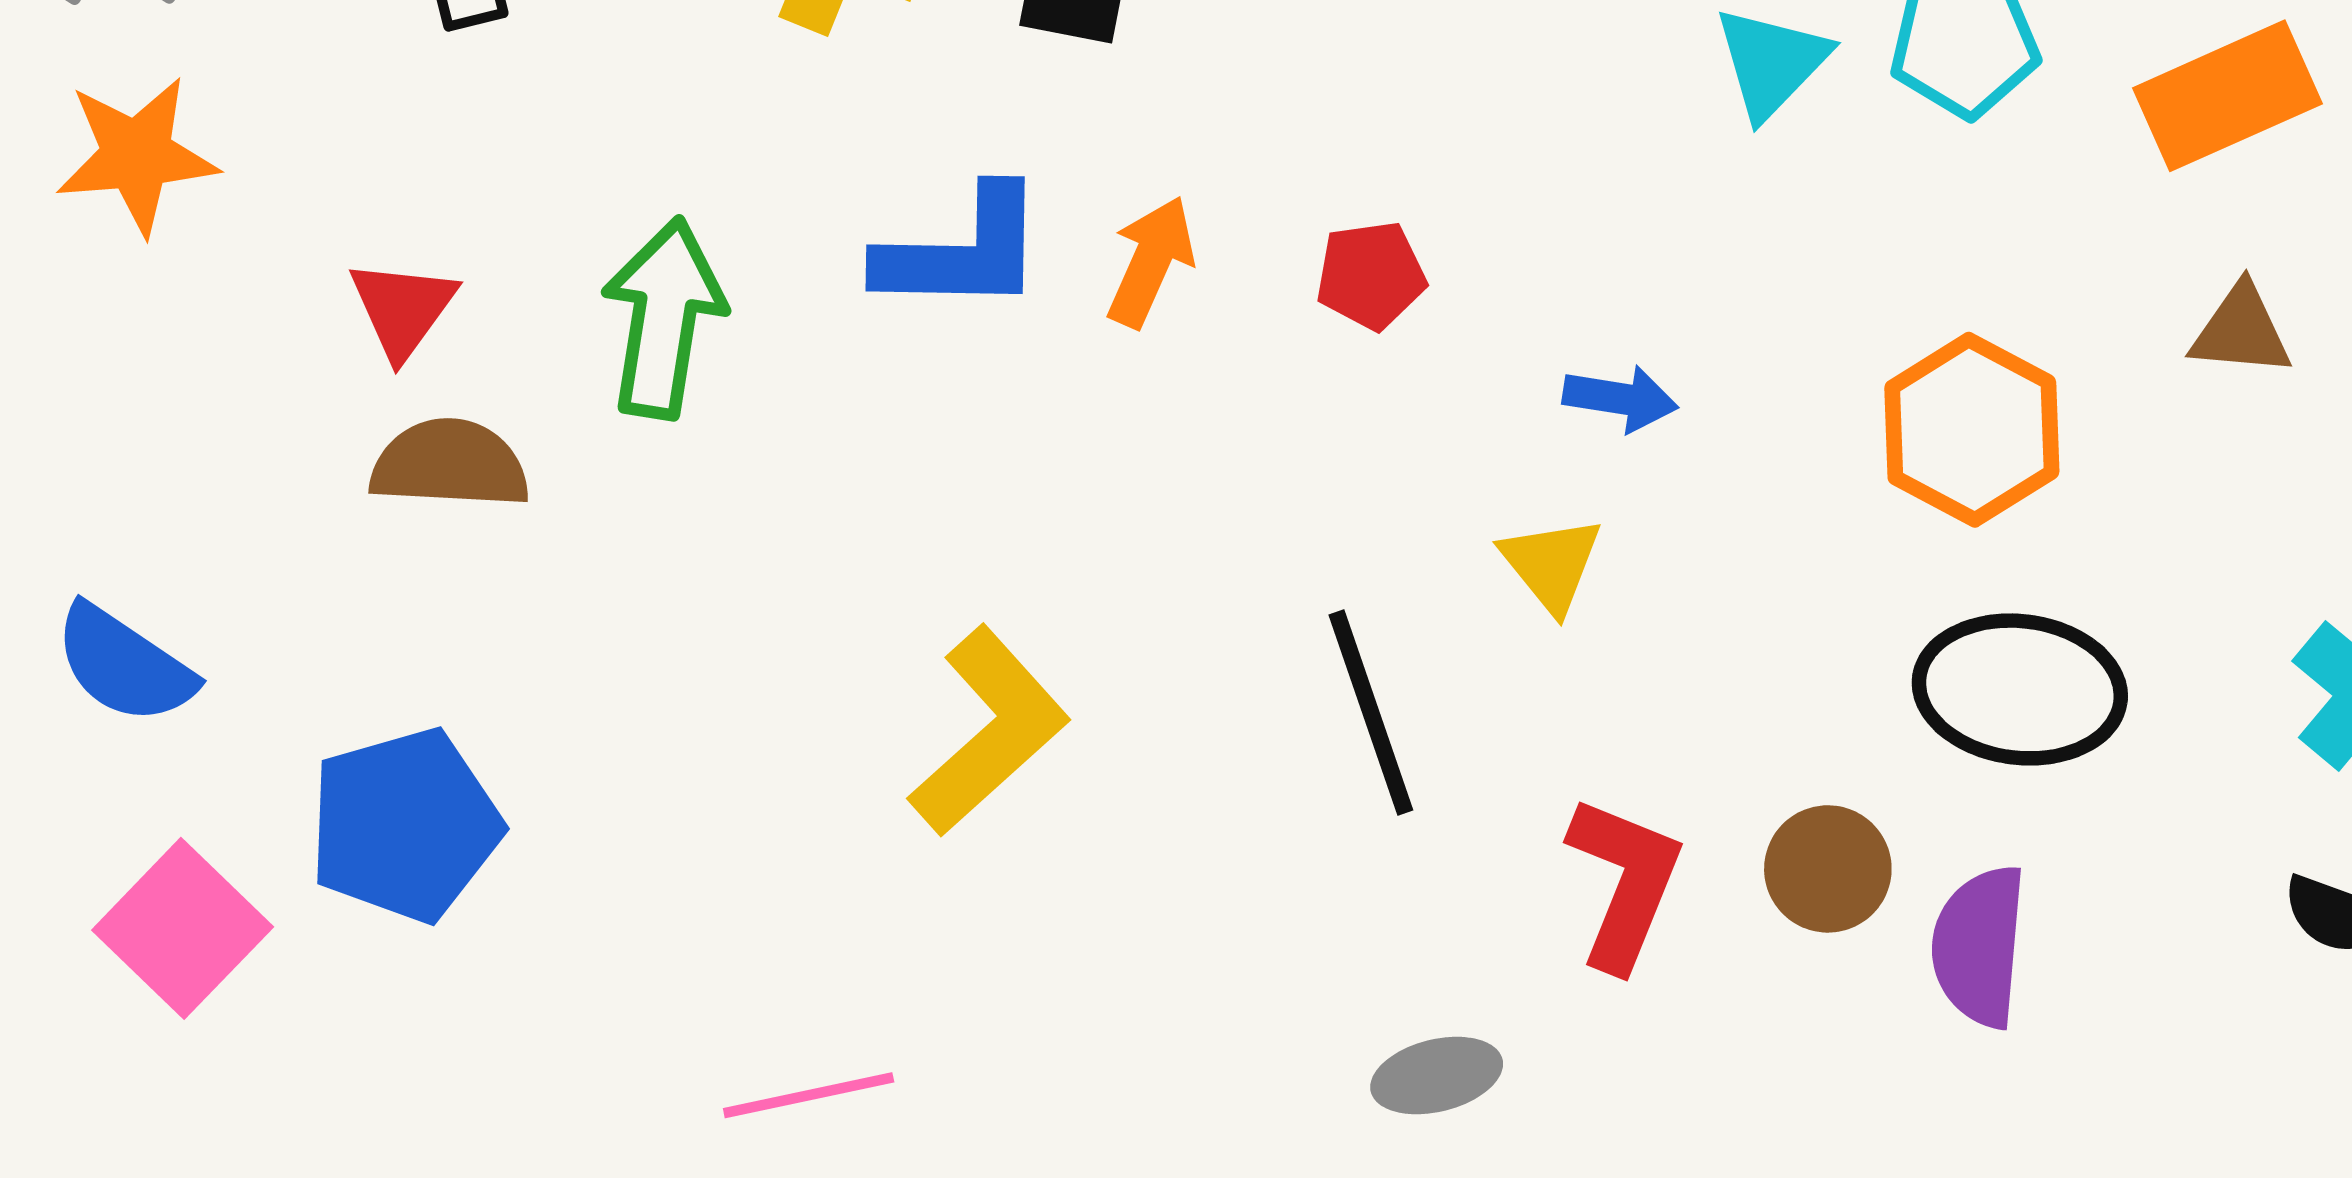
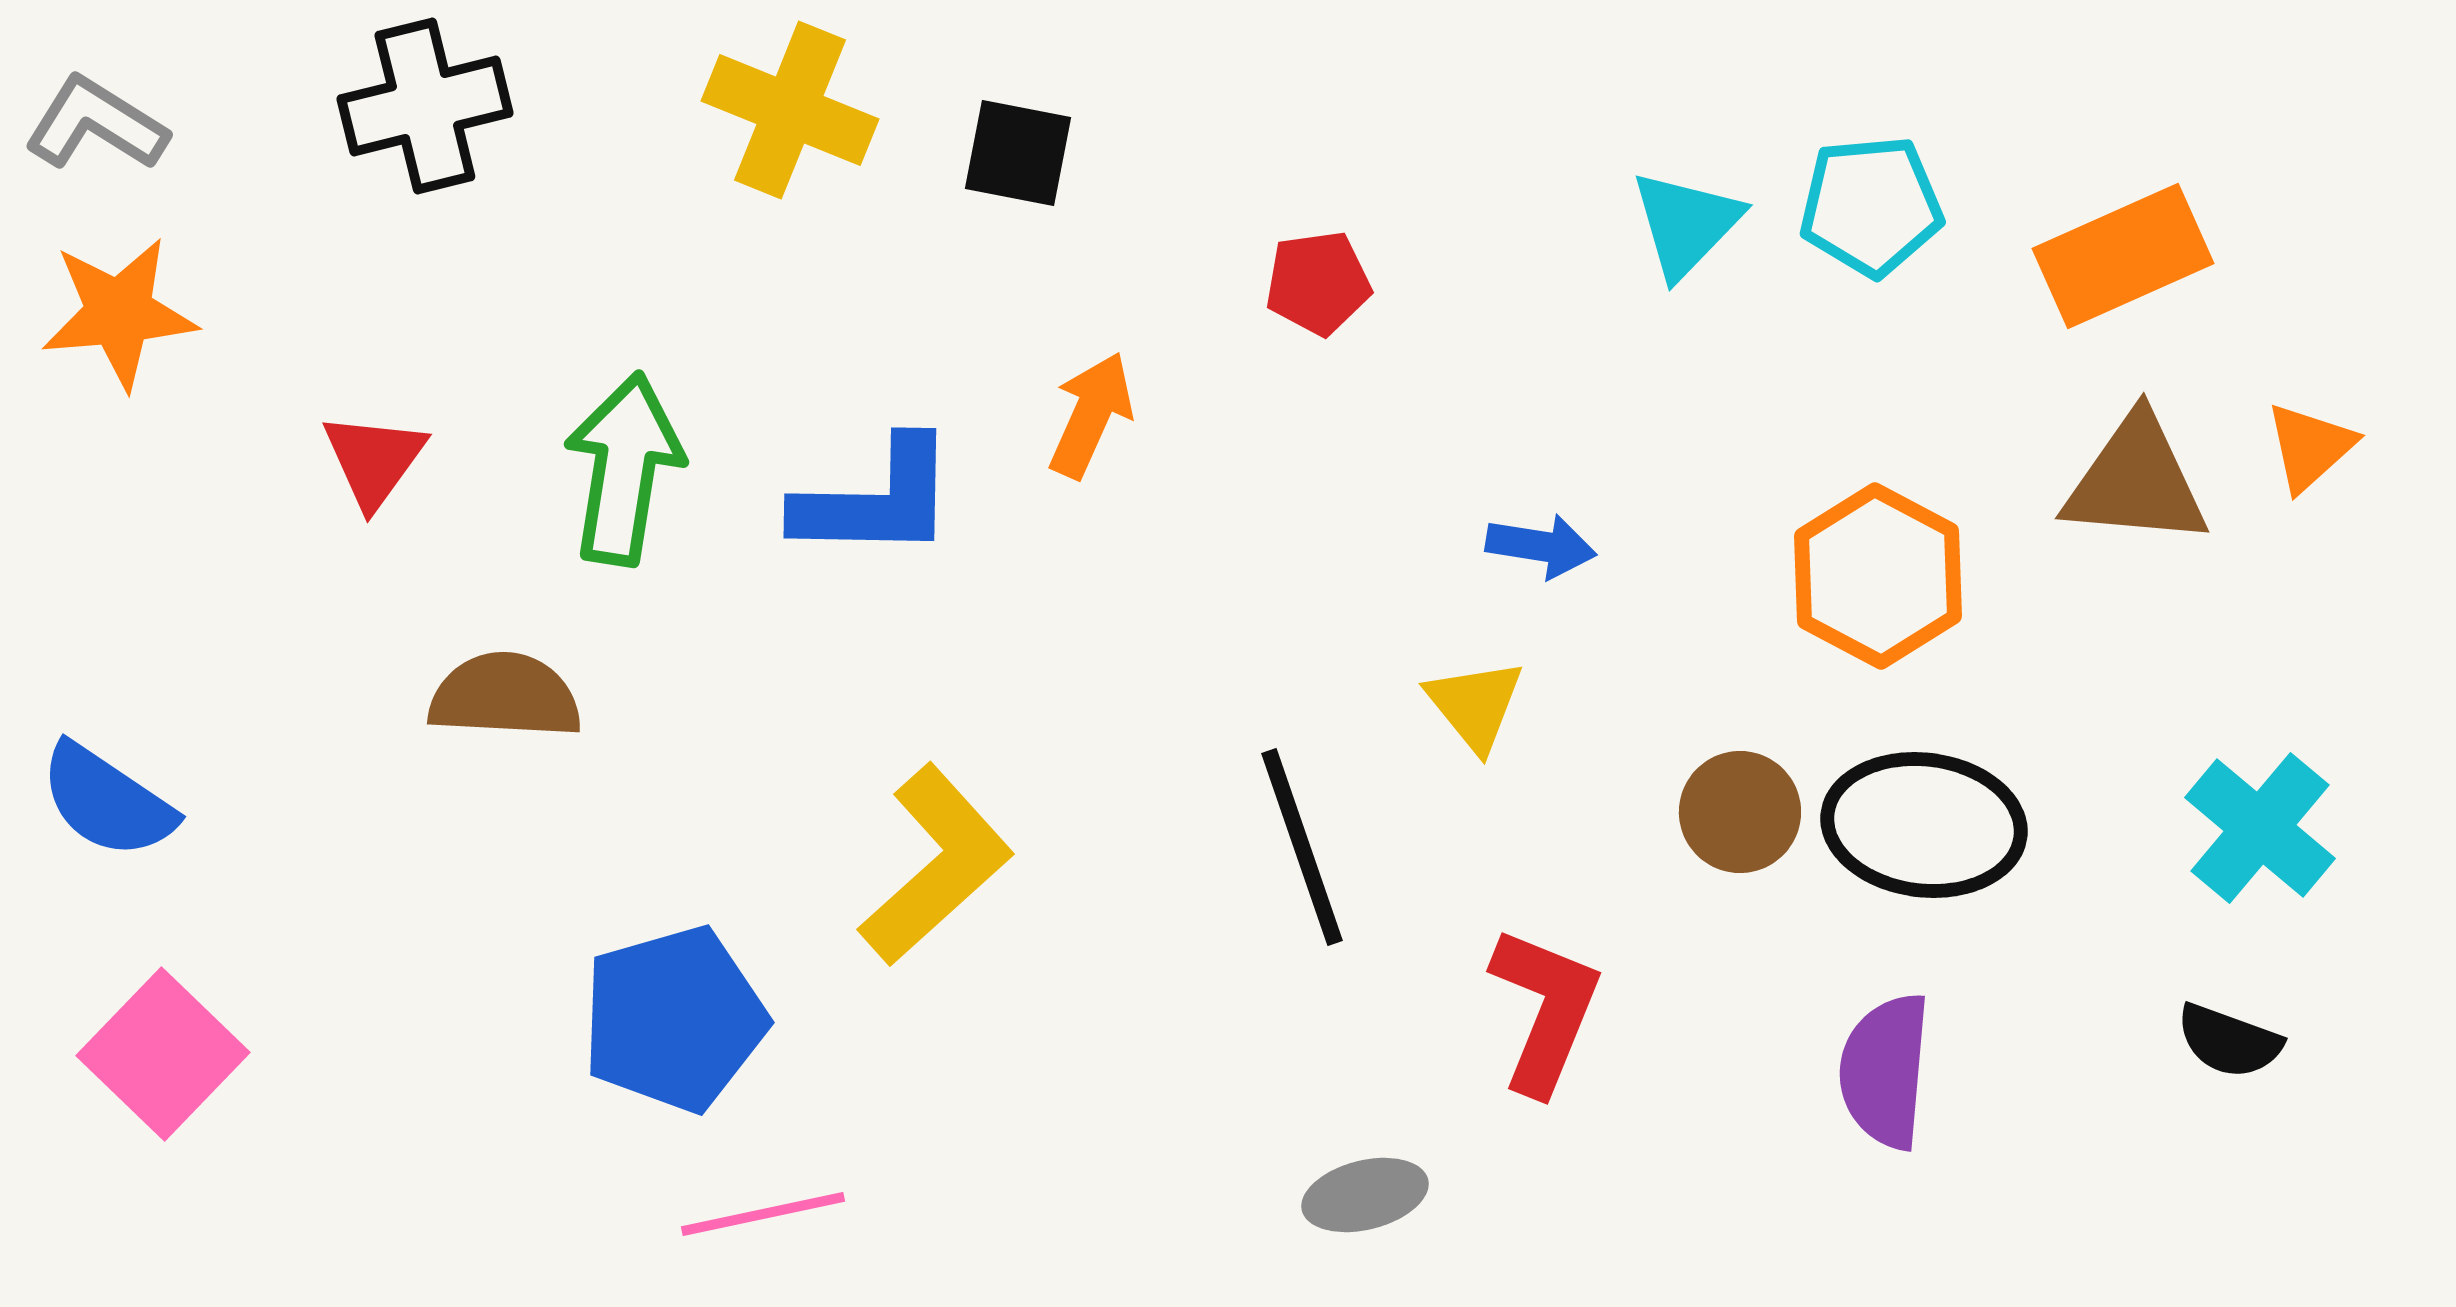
blue L-shape: (962, 251) -> (876, 500), moved
red pentagon: (1371, 275) -> (1318, 283), moved
brown triangle: (2241, 331) -> (2136, 481), size x1.5
brown semicircle: (450, 464) -> (505, 696), moved
blue pentagon: (405, 825) -> (674, 1019), moved
brown circle: (1828, 869) -> (1740, 812), moved

